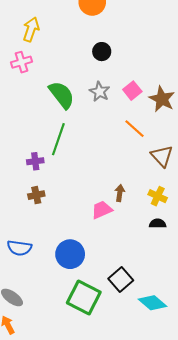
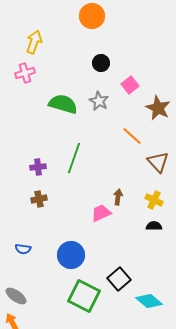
pink square: (132, 91) -> (130, 85), moved
green semicircle: (62, 95) -> (63, 104), turned -36
green line: (58, 139) -> (74, 158), moved
blue semicircle: (19, 248) -> (23, 249), size x0.7

